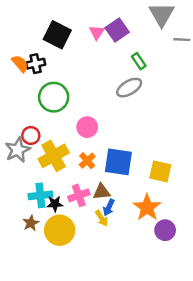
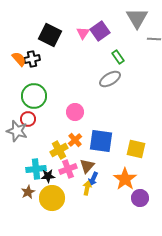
green circle: (54, 97) -> (34, 96), moved
gray star: (18, 150) -> (17, 131), turned -30
yellow cross: (54, 156) -> (59, 150), moved, size x0.7
brown triangle: (102, 192) -> (87, 166), turned -42
yellow arrow: (102, 218) -> (87, 188), turned -136

